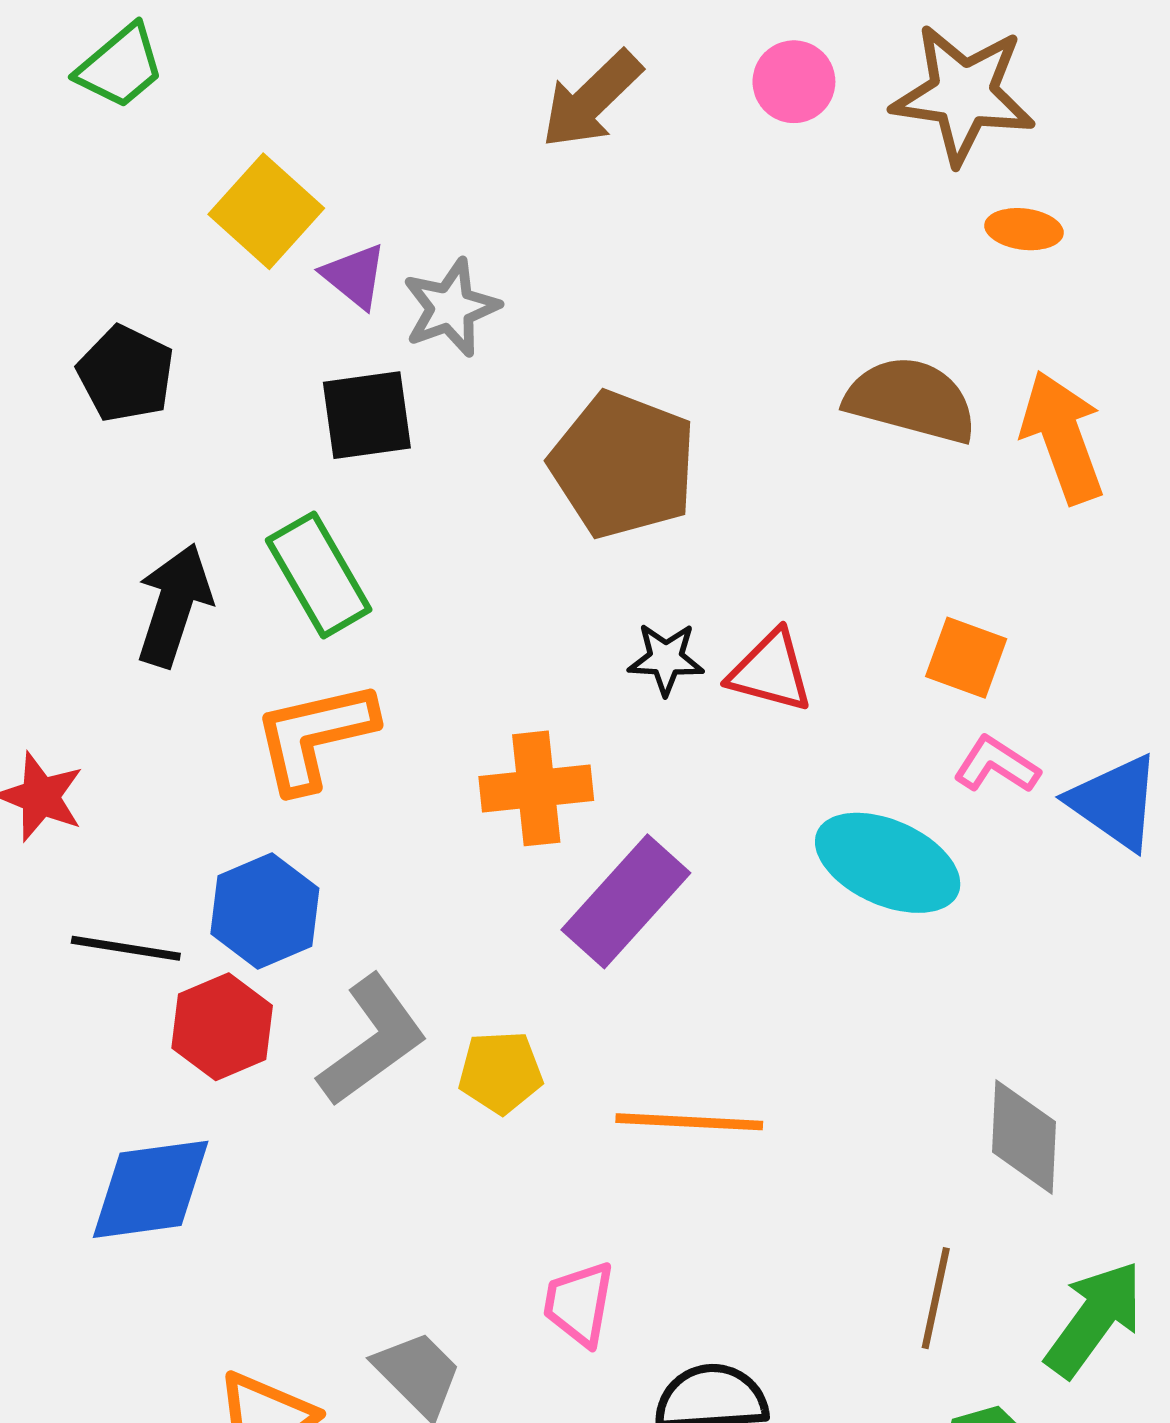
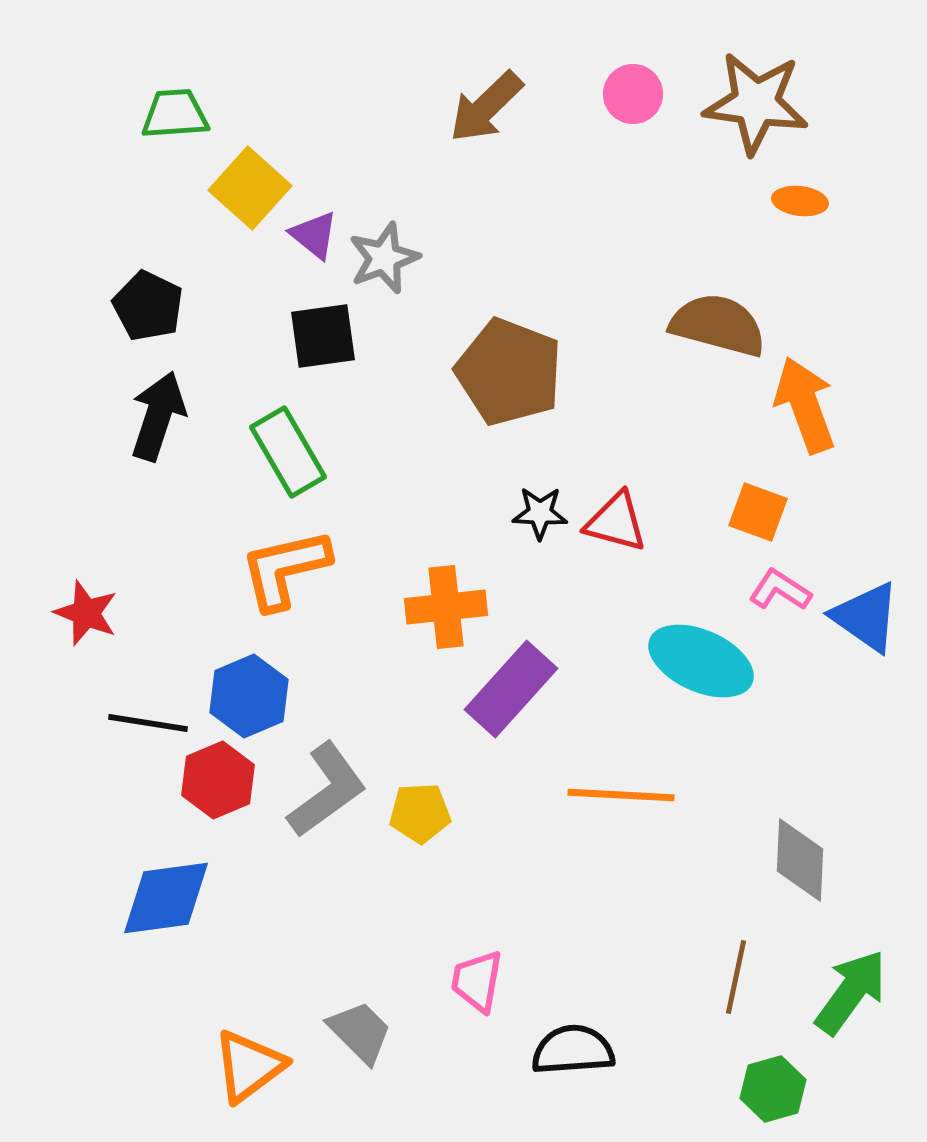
green trapezoid: (120, 67) -> (175, 114), moved, turned -144
orange arrow: (1063, 437) -> (805, 405), moved
black arrow: (174, 605) -> (158, 416), moved
orange line: (689, 1122) -> (621, 795), moved

